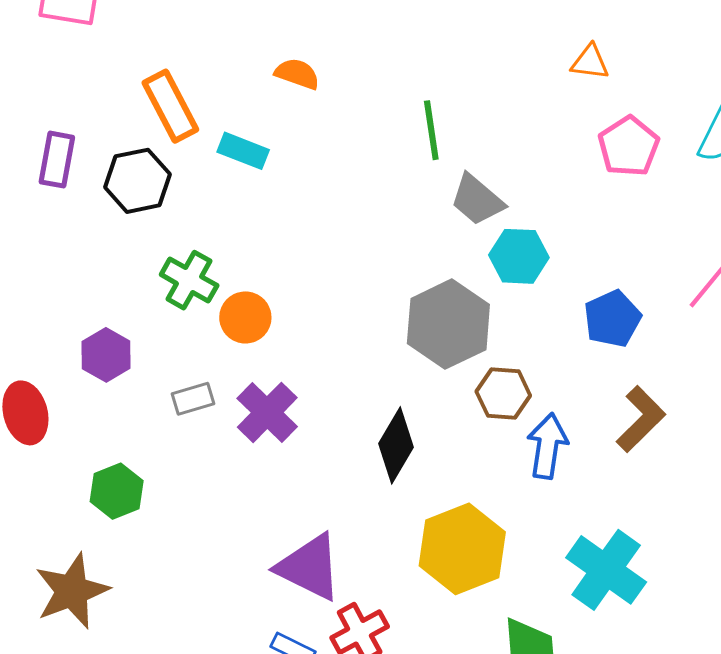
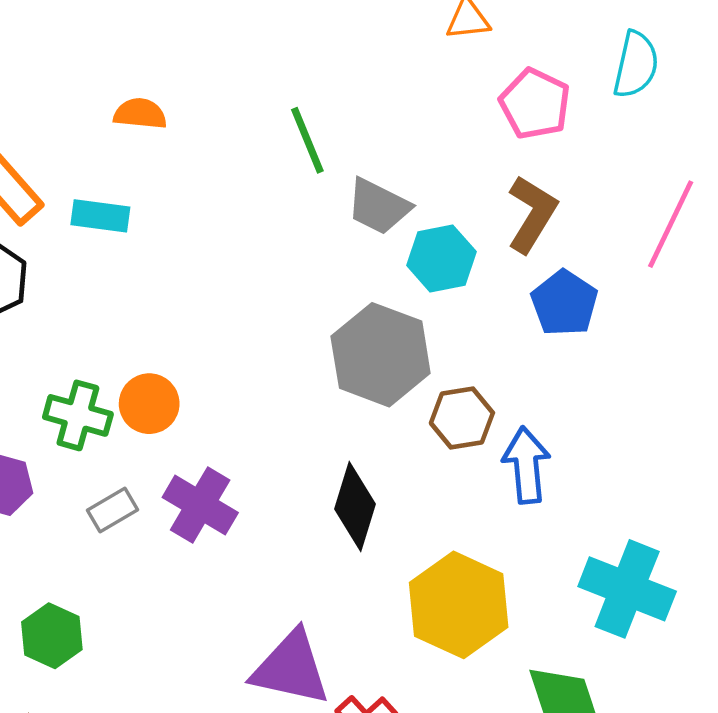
green cross: (189, 280) -> (78, 415), moved
brown L-shape: (641, 419) -> (532, 214), moved

